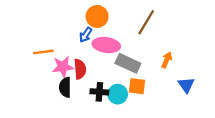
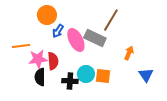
orange circle: (97, 16) -> (47, 15), moved
pink ellipse: (106, 45) -> (76, 40), turned 55
gray rectangle: (128, 63) -> (95, 38), moved
cyan circle: (118, 94) -> (86, 74), moved

